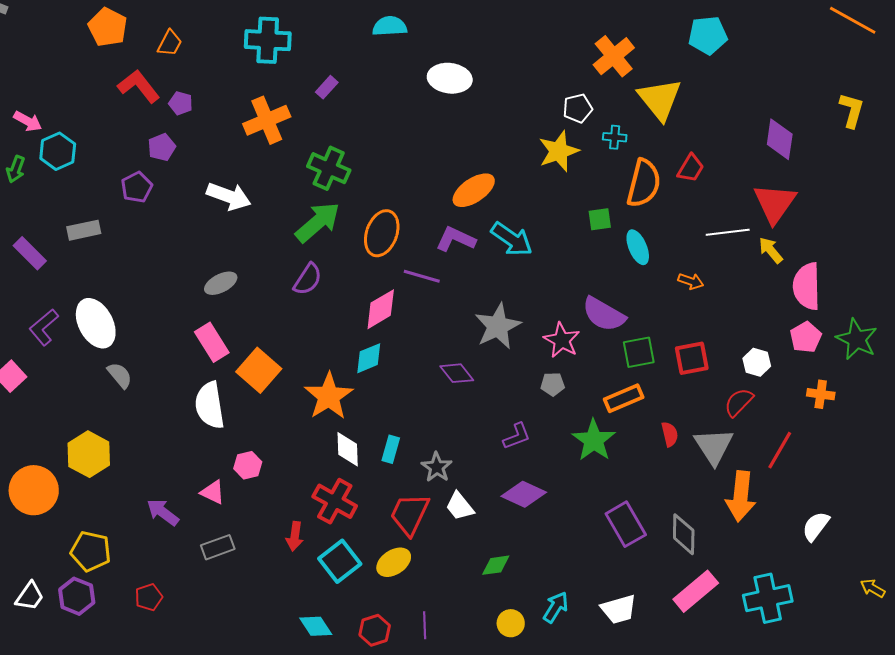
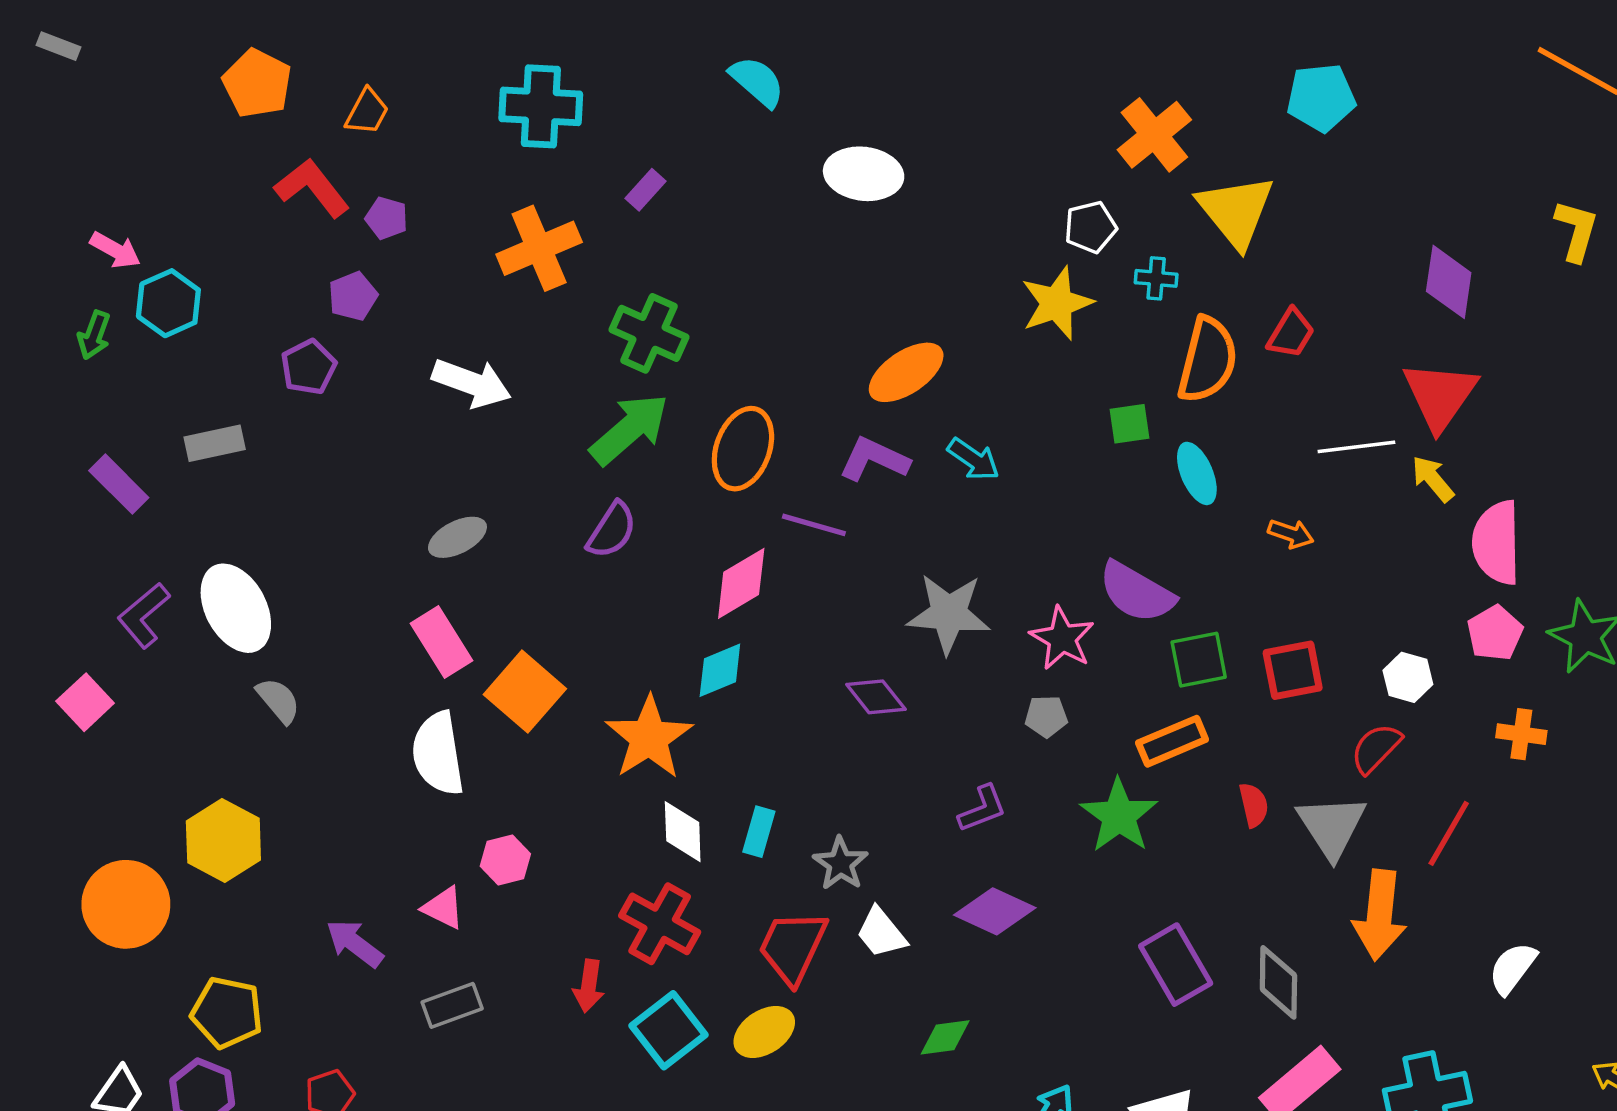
cyan semicircle: (390, 26) -> (757, 82), turned 44
cyan arrow: (512, 239) -> (973, 459), size x0.7
gray star: (498, 326) -> (949, 614), turned 30

